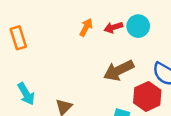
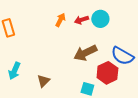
cyan arrow: (26, 94) -> (14, 71), turned 54

